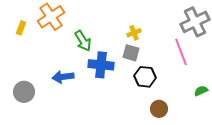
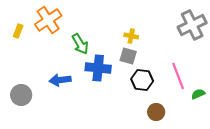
yellow cross: (134, 33) -> (131, 36), turned 32
pink line: (181, 52) -> (178, 76), moved

